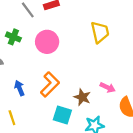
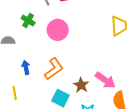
yellow trapezoid: (100, 32) -> (119, 26), moved
pink arrow: (108, 87) -> (105, 80), size x1.5

